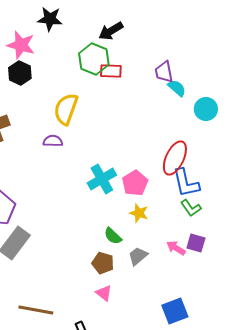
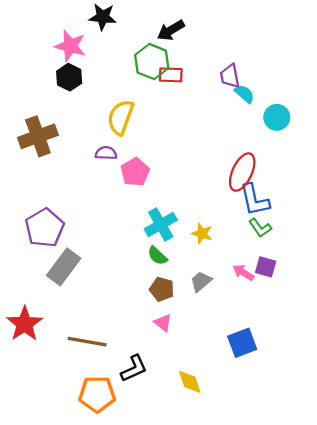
cyan cross: (102, 179) -> (161, 224), moved
pink pentagon: (135, 183) -> (135, 172), moved
green semicircle: (113, 236) -> (157, 256), moved

